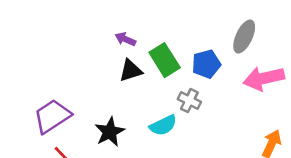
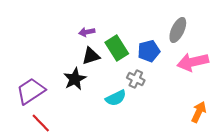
purple arrow: (125, 39) -> (87, 32), turned -35
black star: (110, 132) -> (75, 79), moved

